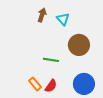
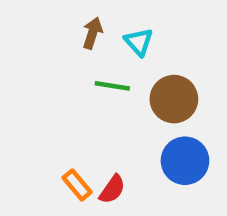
green line: (51, 60) -> (112, 86), moved
blue circle: (84, 84) -> (185, 161), moved

